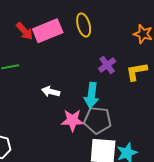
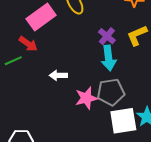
red arrow: (25, 31) -> (28, 44), moved
cyan arrow: (91, 95) -> (109, 58), moved

